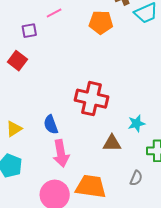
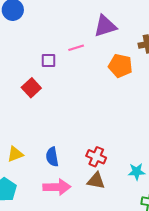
red cross: (91, 99) -> (96, 157), moved, size x0.6
brown triangle: (112, 143) -> (96, 181), moved
pink arrow: (61, 153) -> (57, 187), turned -92

